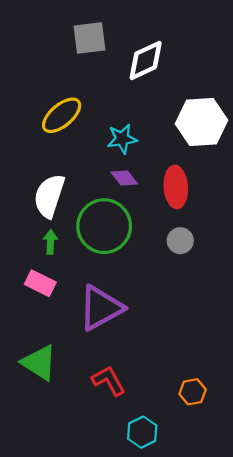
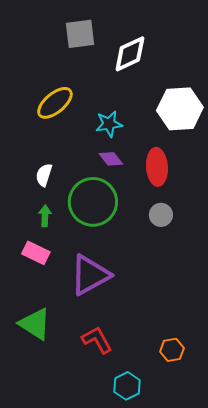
white semicircle: (49, 196) -> (44, 175), size x0.6

